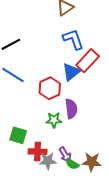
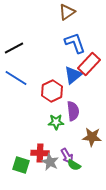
green square: (18, 135) -> (21, 165), moved
gray star: (48, 161) -> (50, 162), turned 30
brown star: (92, 162) -> (92, 137), moved

